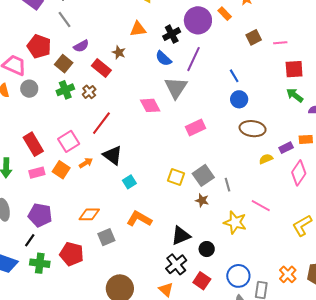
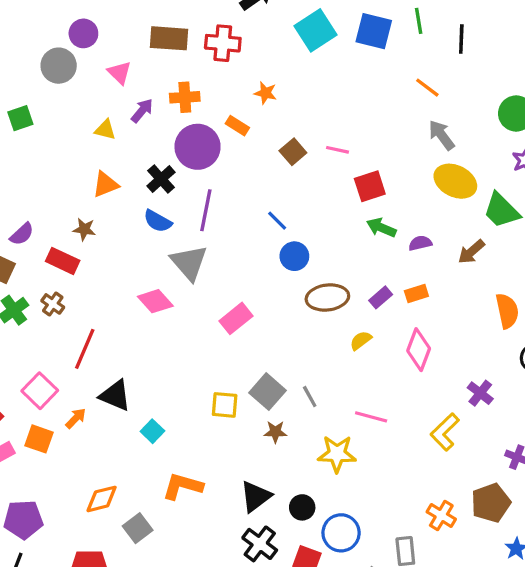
pink line: (280, 43) -> (338, 150), turned 32
purple rectangle: (286, 148) -> (381, 297), moved
blue circle: (238, 276) -> (341, 533), moved

